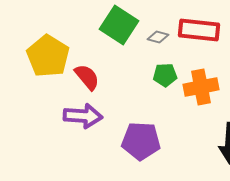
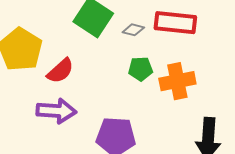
red semicircle: (87, 77) -> (60, 71), turned 88

